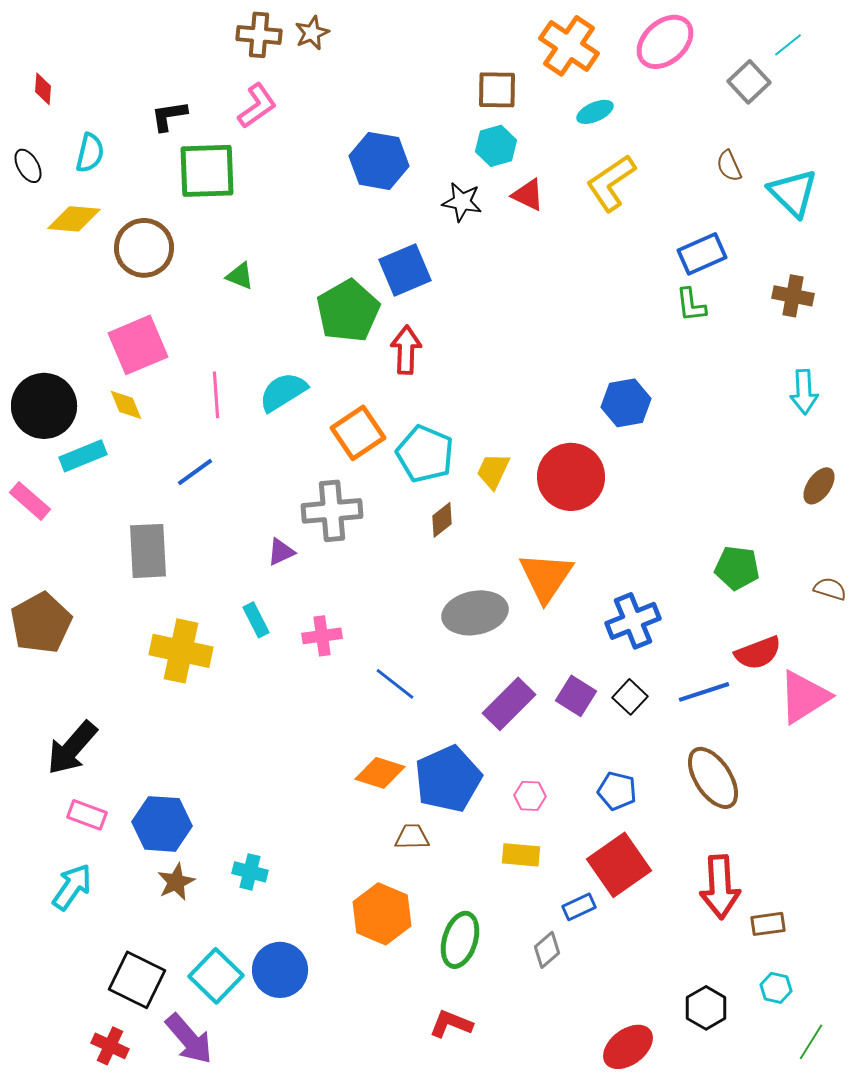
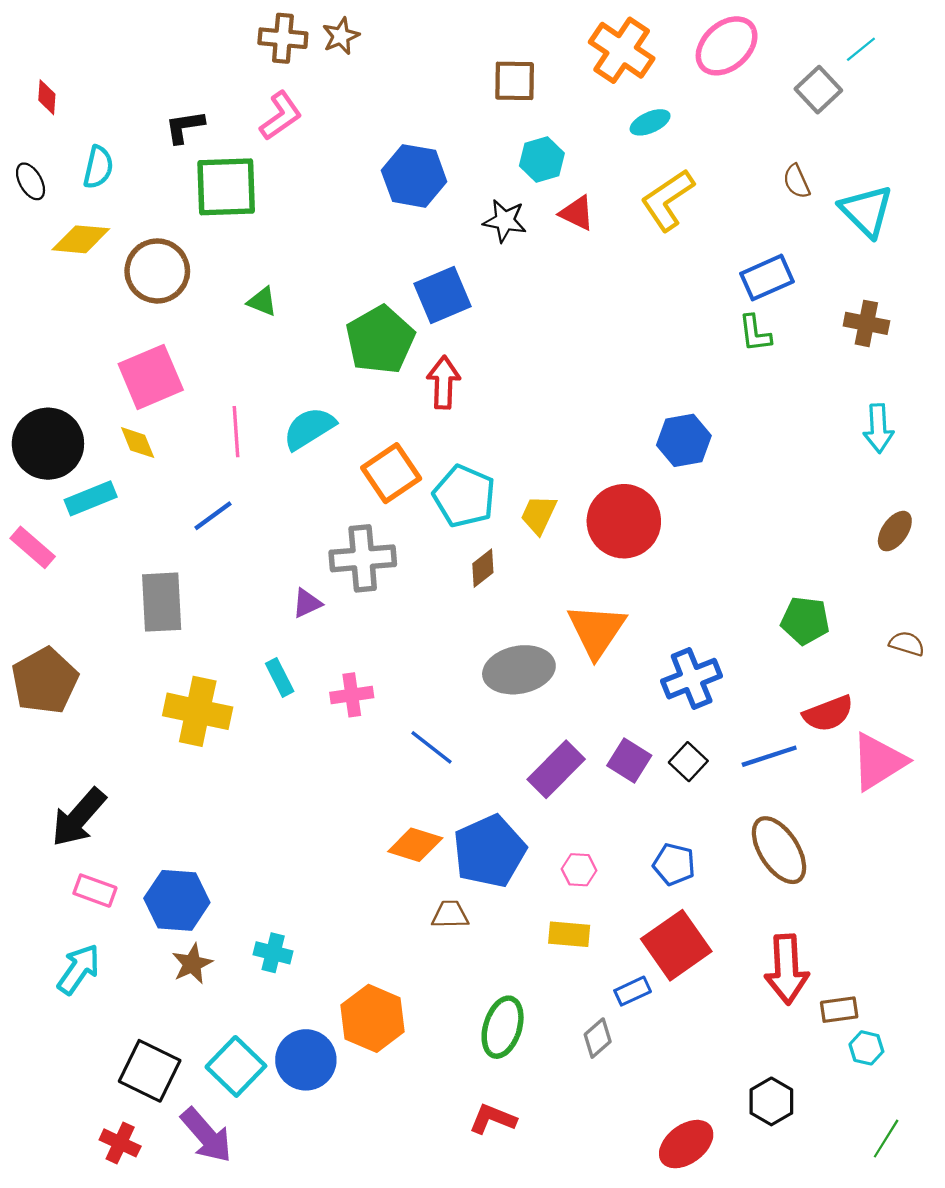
brown square: (497, 90) -> (515, 81), moved
orange hexagon: (382, 914) -> (373, 1018), moved
cyan hexagon: (776, 988) -> (866, 1048), moved

